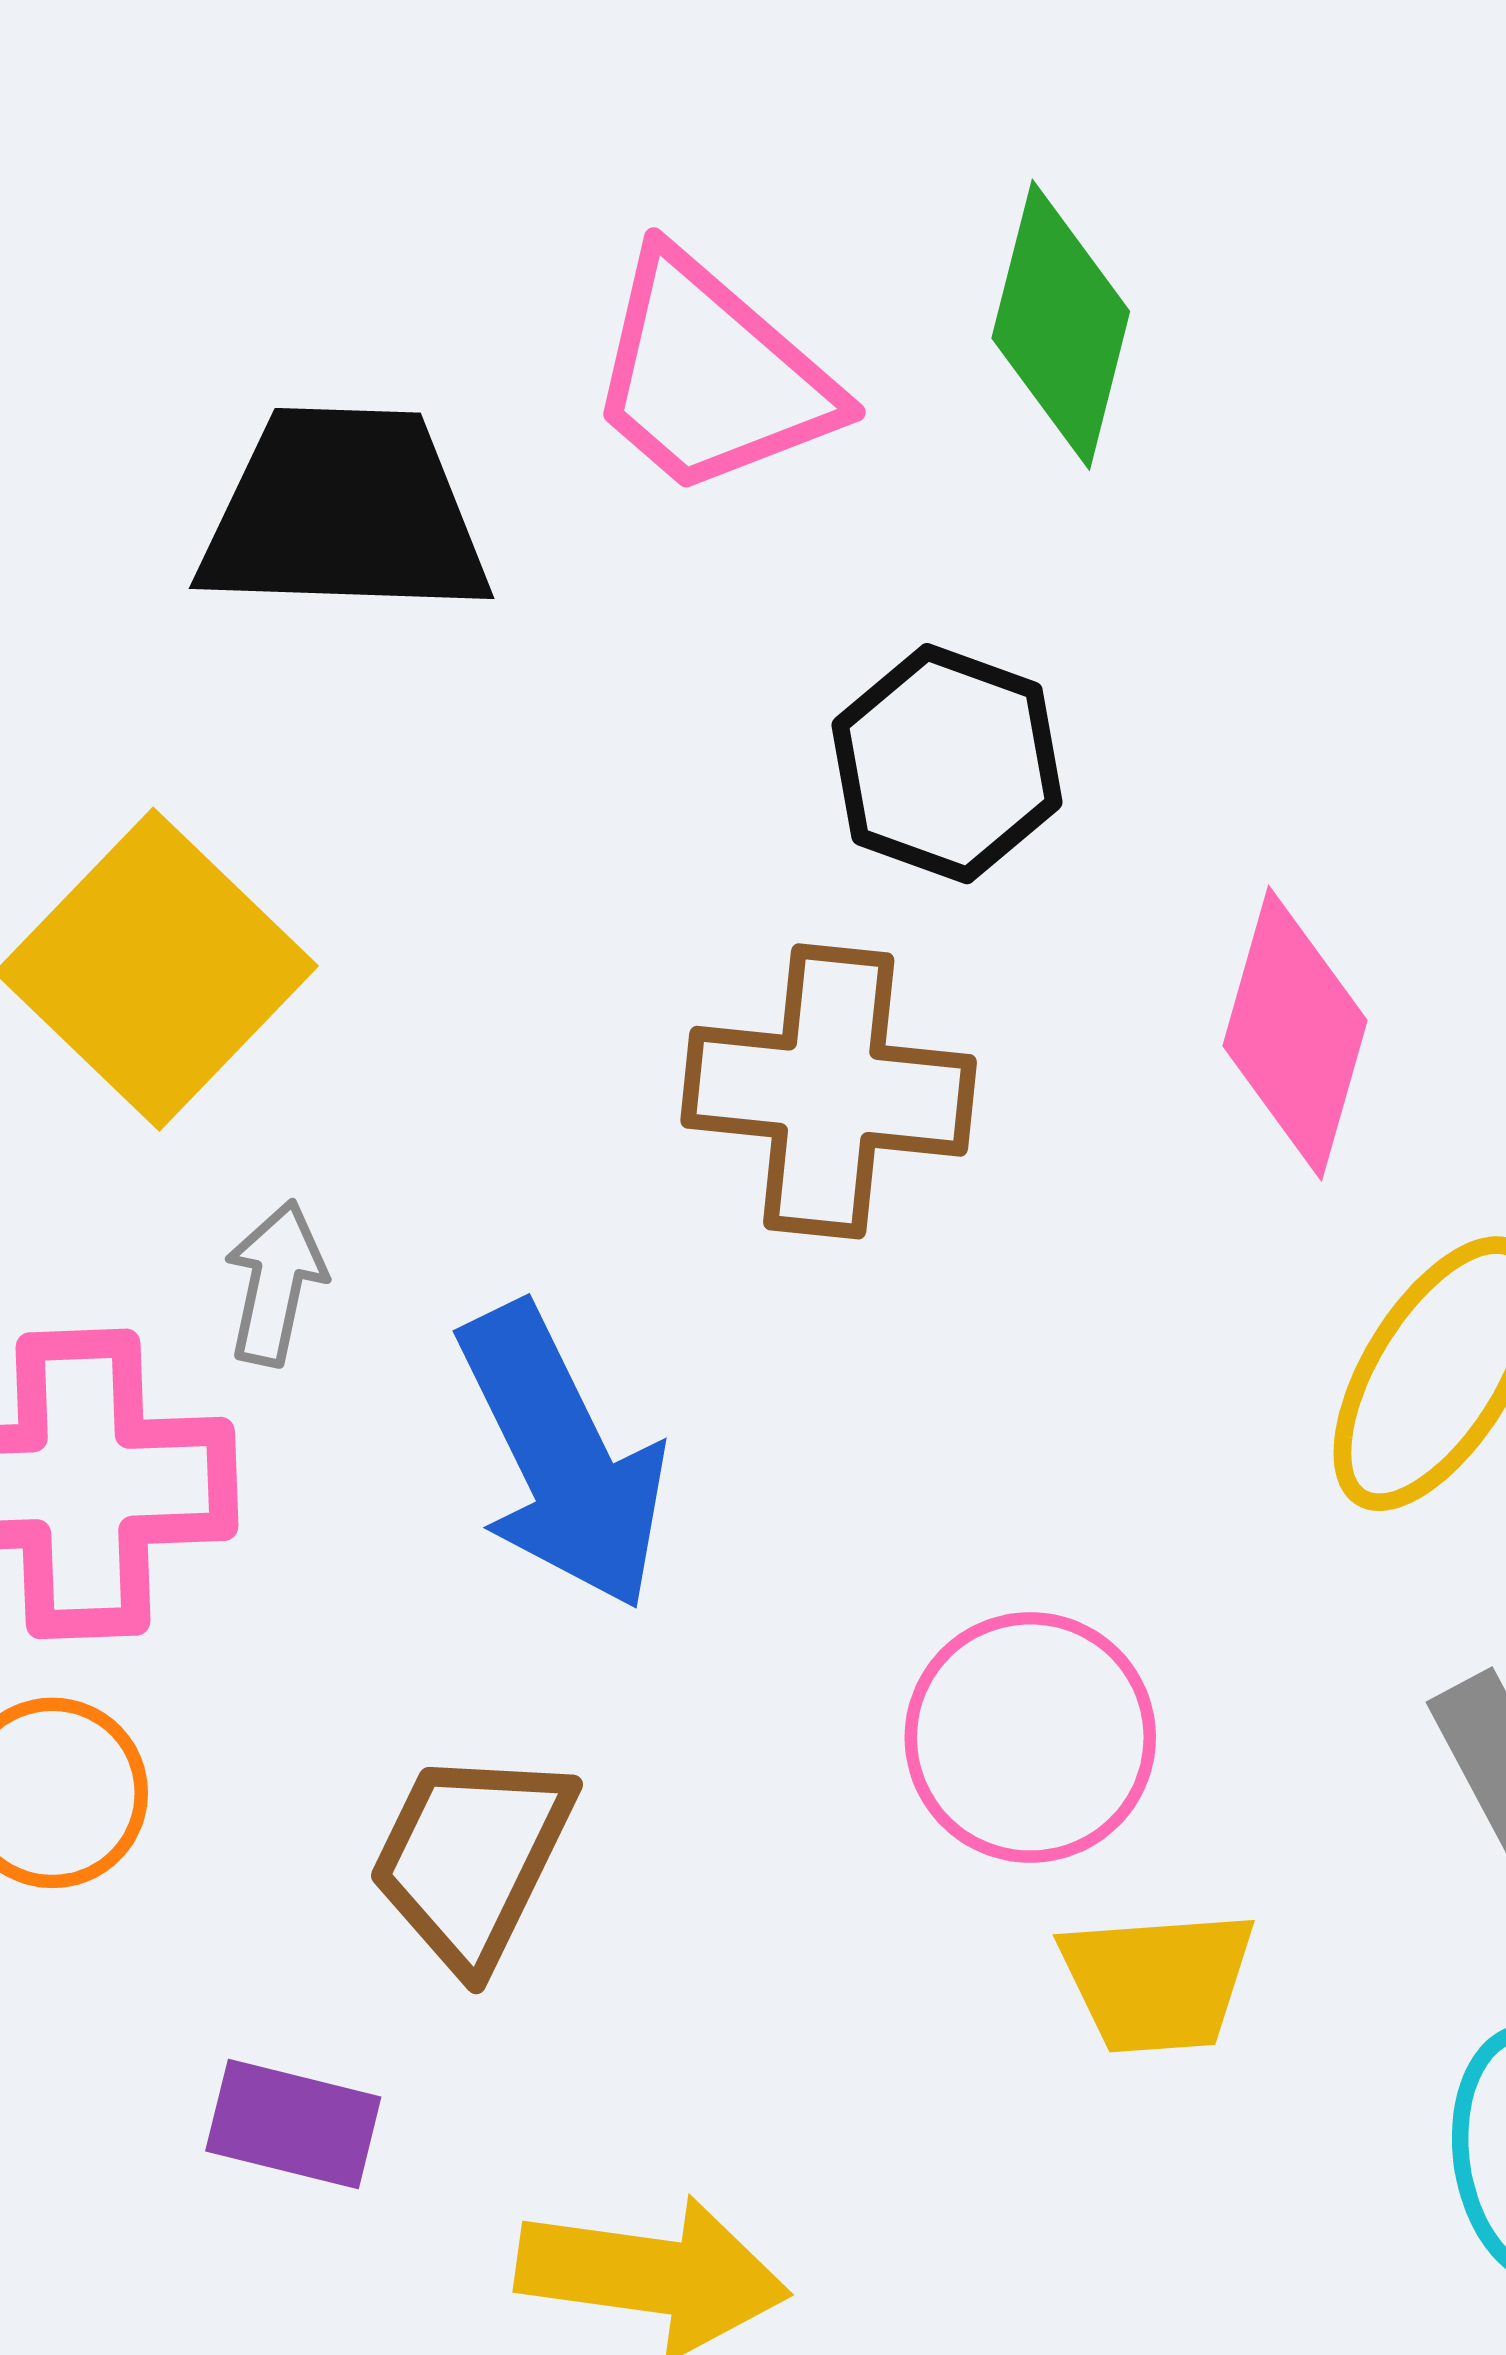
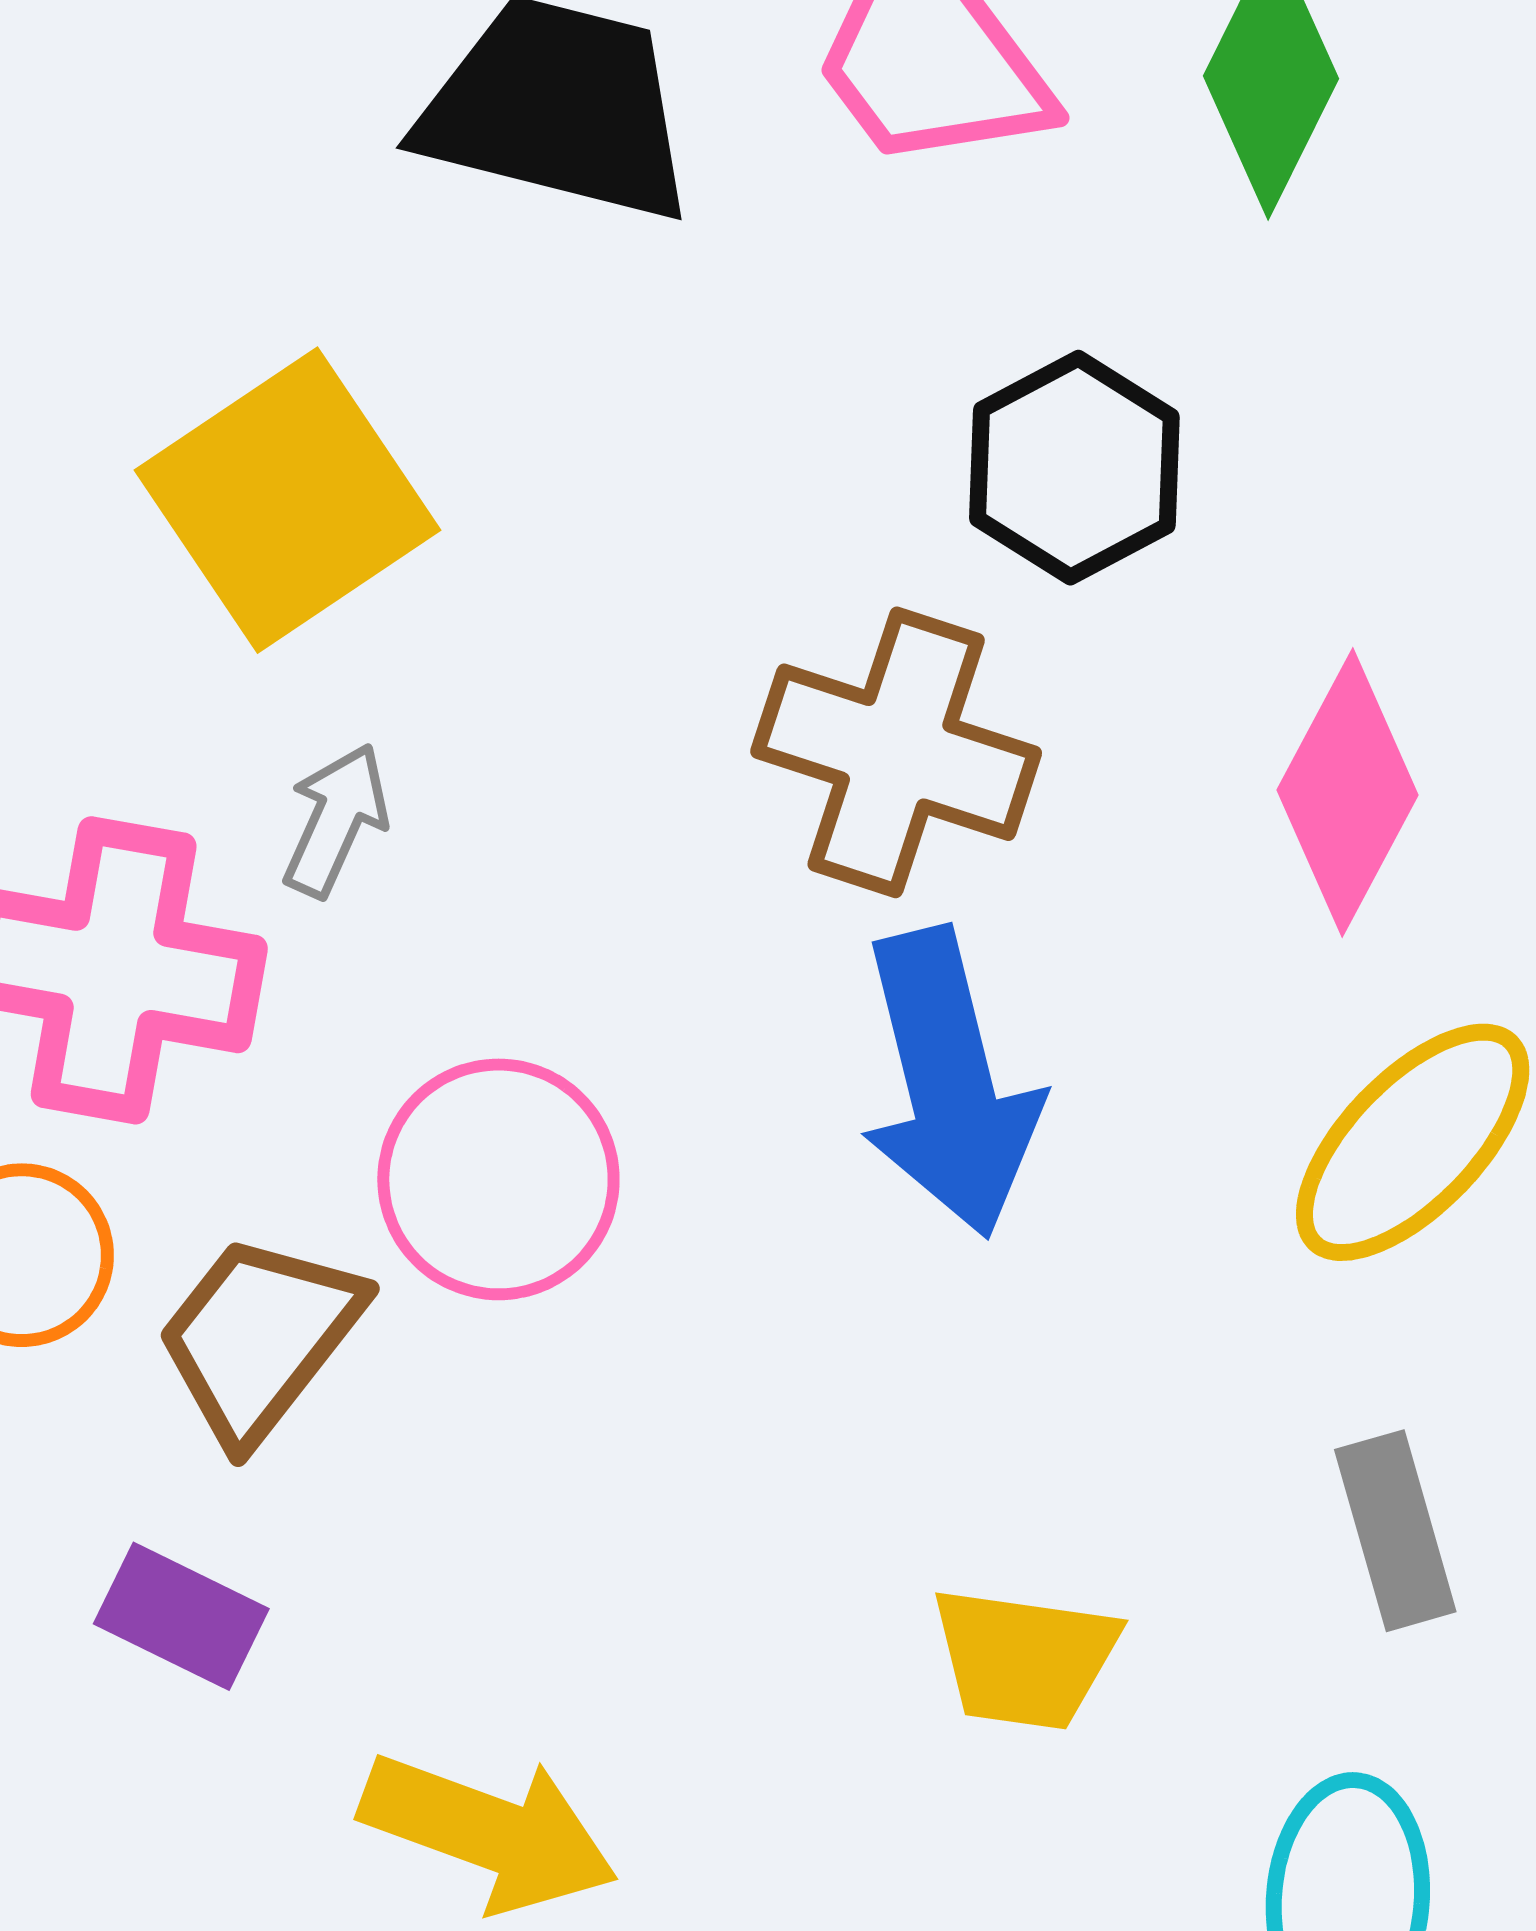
blue arrow: (562, 1457) -> (949, 1083), moved
pink circle: (1030, 1737) -> (498, 1179), moved
brown trapezoid: (472, 1859) -> (259, 1338), moved

